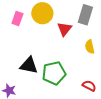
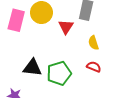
pink rectangle: (17, 18) -> (16, 20), size x1.5
red semicircle: (89, 86) -> (94, 67), moved

